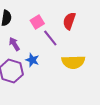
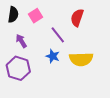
pink square: (37, 22) -> (35, 16), moved
blue star: (32, 60) -> (53, 56), moved

